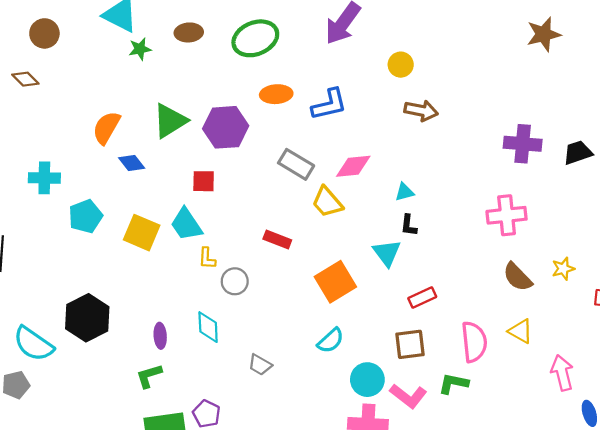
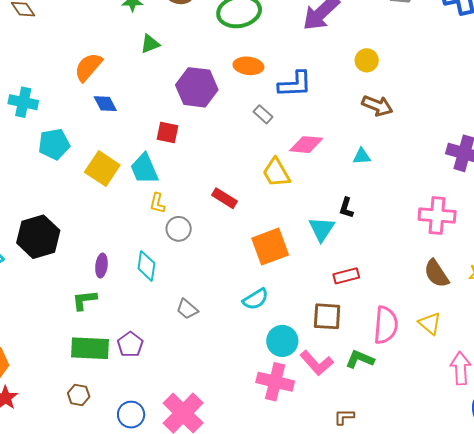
green triangle: (170, 121) -> (150, 44), moved, size x0.6
gray rectangle: (296, 164) -> (263, 114), moved, size x0.6
cyan triangle: (404, 192) -> (362, 156), moved

